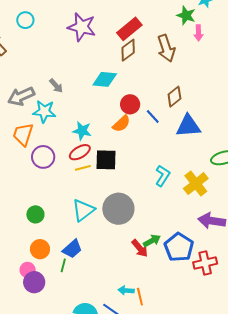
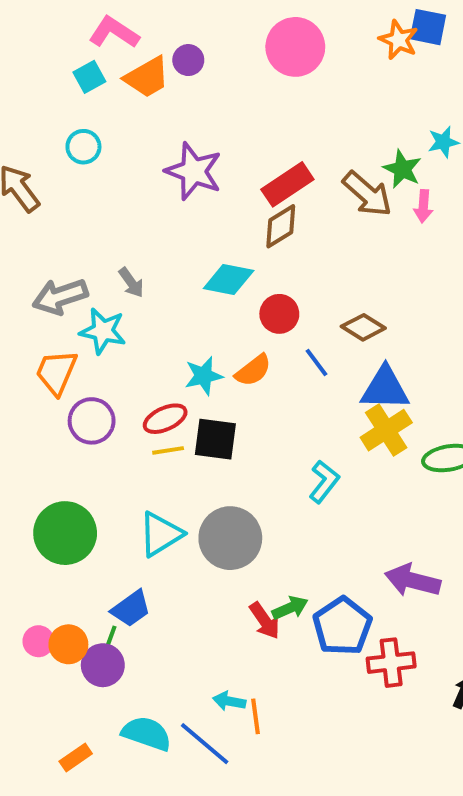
brown arrow: (166, 48) -> (367, 194), moved, turned -36
brown diamond: (174, 97) -> (363, 327), turned 65
red circle: (130, 104) -> (279, 314), moved
cyan star: (82, 131) -> (204, 376), moved, turned -30
yellow cross: (196, 184) -> (386, 430), moved
green circle: (35, 214) -> (65, 533), size x1.8
orange circle: (40, 249) -> (68, 644), moved
purple circle: (34, 282) -> (103, 665), moved

